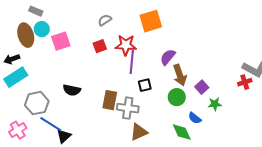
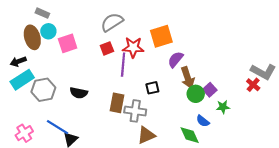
gray semicircle: (105, 20) -> (112, 22), size x1.6
orange square: (151, 21) -> (161, 36), moved
purple line: (132, 62) -> (123, 65), moved
red cross: (245, 82) -> (253, 85), turned -32
green circle: (177, 97) -> (196, 94), moved
gray hexagon: (37, 103) -> (43, 90), moved

